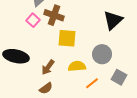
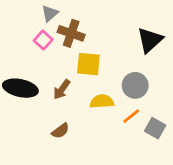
brown arrow: (48, 67) -> (62, 89), moved
gray square: (119, 77) -> (155, 128), moved
orange line: (92, 83) -> (131, 116), moved

